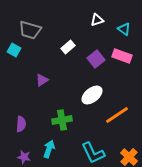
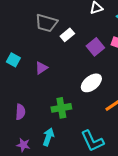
gray trapezoid: (30, 30) -> (46, 23), moved
cyan square: (14, 50) -> (13, 60), moved

